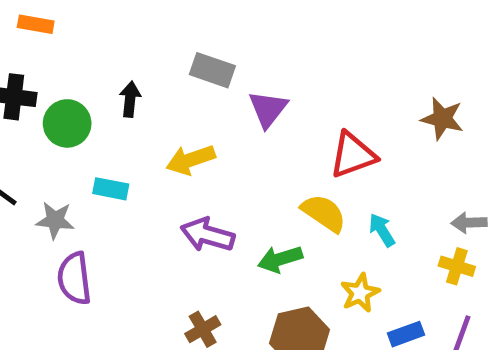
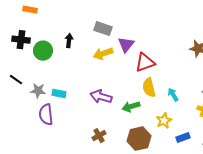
red triangle: (353, 155) -> (145, 63), moved
yellow arrow: (191, 160) -> (103, 54), moved
cyan rectangle: (111, 189) -> (59, 94), moved
yellow semicircle: (324, 213) -> (149, 88), turned -138

